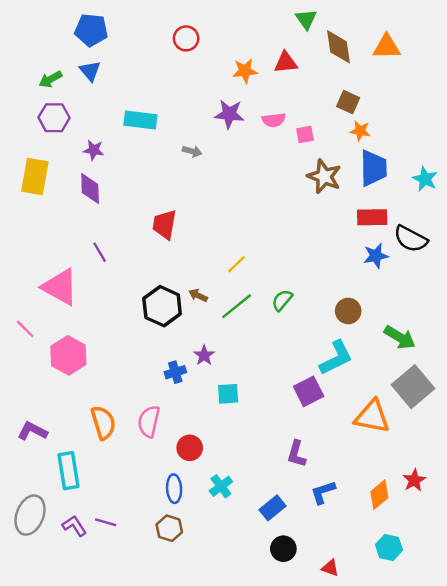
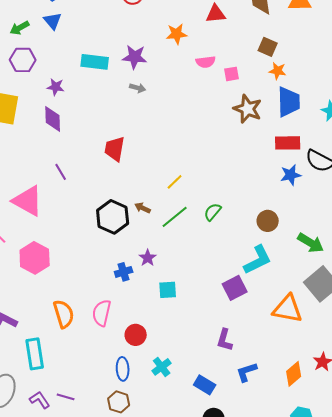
orange star: (245, 71) -> (177, 34), moved
purple star: (229, 114) -> (135, 57), moved
blue rectangle: (273, 508) -> (205, 385), turned 70

